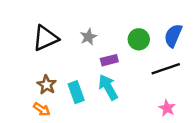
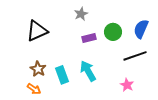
gray star: (88, 37) -> (81, 14), moved
purple rectangle: (109, 60) -> (89, 38), moved
pink star: (167, 108) -> (127, 85), moved

